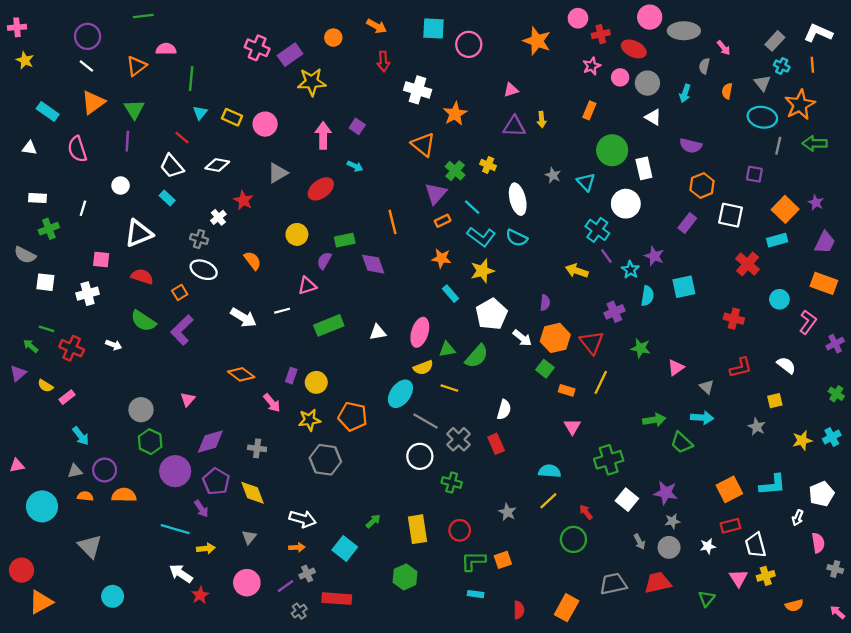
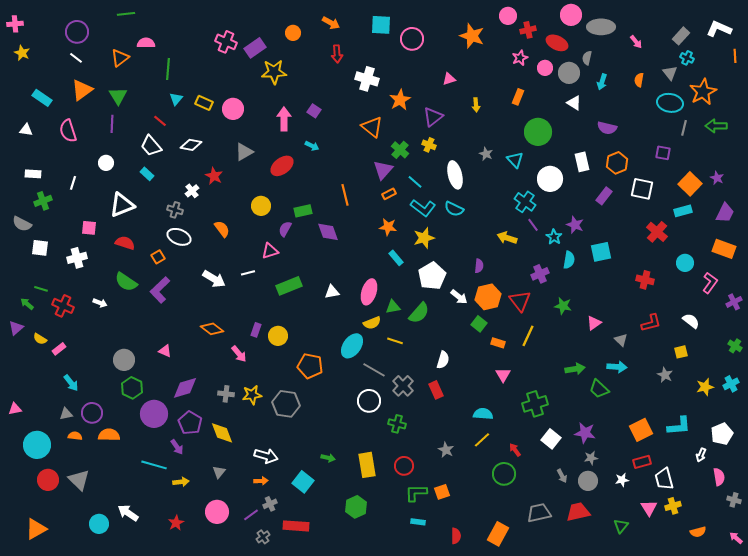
orange line: (812, 65) -> (735, 56), moved
gray semicircle: (704, 66) -> (587, 58), moved
purple triangle: (514, 126) -> (433, 117), moved, turned -40
white rectangle: (644, 168) -> (582, 162), moved
pink triangle: (188, 399) -> (165, 351), turned -48
yellow star: (309, 420) -> (252, 395), moved
green arrow: (373, 521) -> (328, 458), turned 56
red circle: (22, 570) -> (48, 480), moved
white arrow: (181, 574) -> (128, 513), moved

